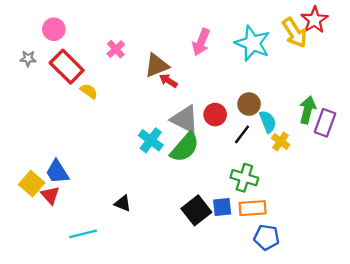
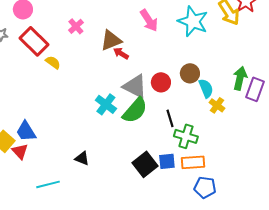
pink arrow: (201, 42) -> (149, 20), turned -55
black line: (242, 134) -> (170, 118), moved, turned -54

